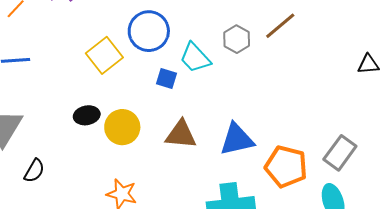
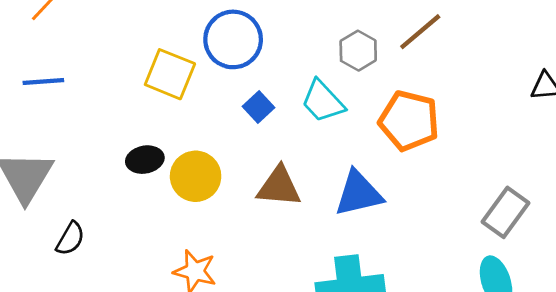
yellow square: (104, 55) -> (170, 74), turned -30
cyan trapezoid: (195, 58) -> (323, 101), moved
blue square: (167, 78) -> (258, 107), turned 30
orange pentagon: (286, 167) -> (409, 121), moved

